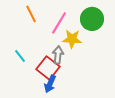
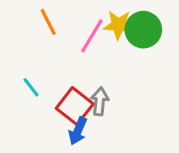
yellow star: (72, 39) -> (118, 25), moved
gray arrow: (58, 55) -> (100, 101), moved

